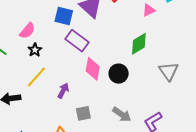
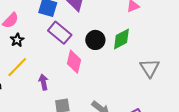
black circle: (119, 74) -> (95, 40), moved
purple arrow: (63, 91) -> (43, 82), turned -42

